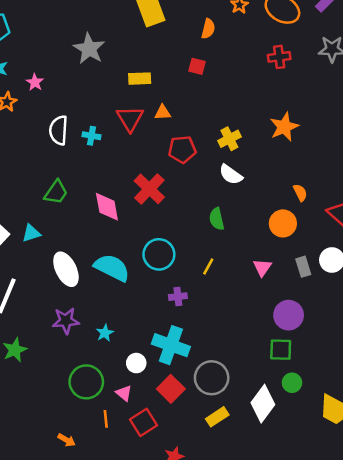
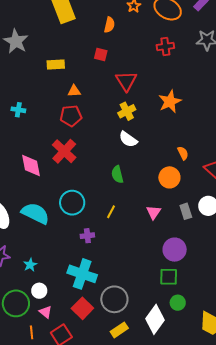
red triangle: (130, 119) -> (126, 81), moved
red pentagon: (182, 149) -> (71, 116), moved
white circle: (136, 363) -> (39, 291), moved

